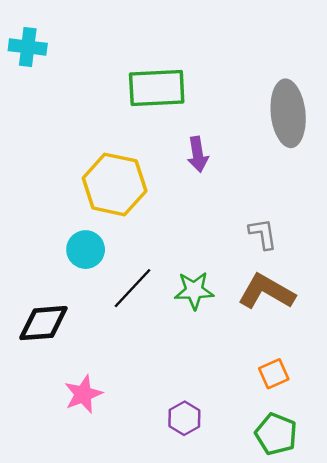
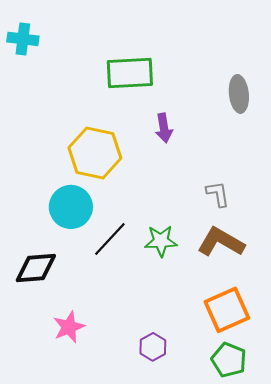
gray ellipse: (288, 113) -> (239, 94), size x0.7
cyan circle: (86, 250) -> (71, 207), size x1.4
orange square: (274, 374) -> (227, 310), size x1.8

